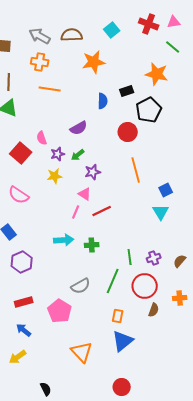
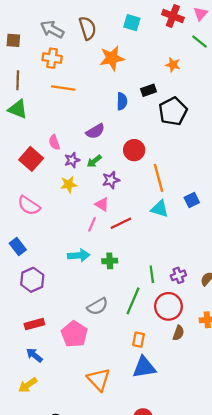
pink triangle: (174, 22) -> (201, 14), turned -40
cyan square: (112, 30) -> (132, 23), turned -35
brown semicircle: (72, 35) -> (88, 28), turned 75
orange star: (157, 74) -> (173, 65), moved, size x0.6
red circle: (128, 132) -> (134, 150), moved
cyan triangle: (161, 212) -> (160, 209), moved, turned -42
blue triangle: (123, 341) -> (144, 367), turned 30

